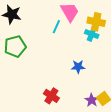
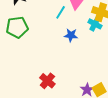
blue star: (78, 67) -> (71, 35), moved

